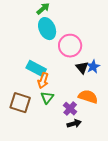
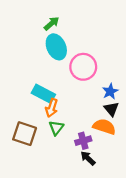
black triangle: (82, 68) -> (111, 109), moved
purple cross: (70, 109) -> (83, 141), turned 32
black arrow: (74, 124) -> (88, 158), turned -120

